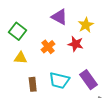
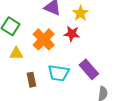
orange cross: (48, 47) -> (44, 39), size x1.5

